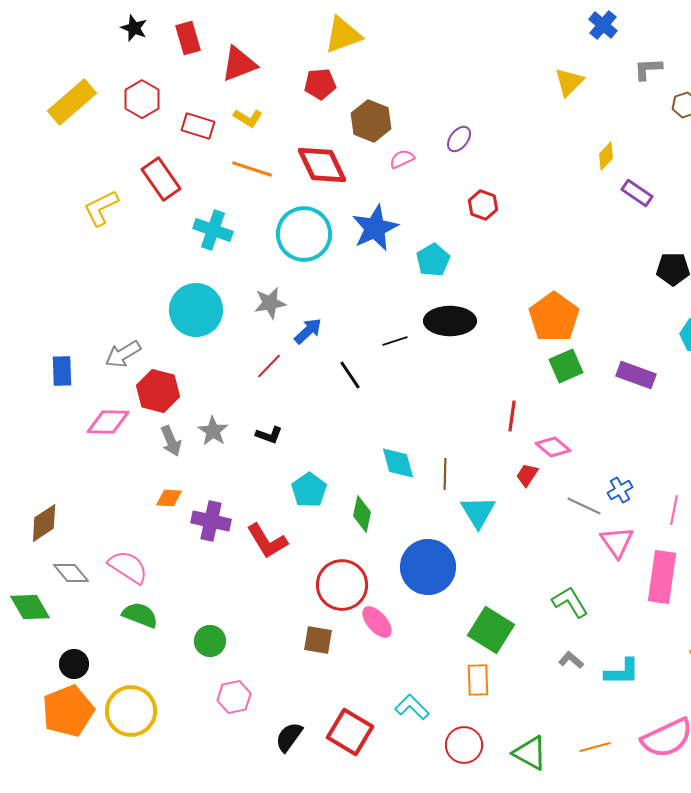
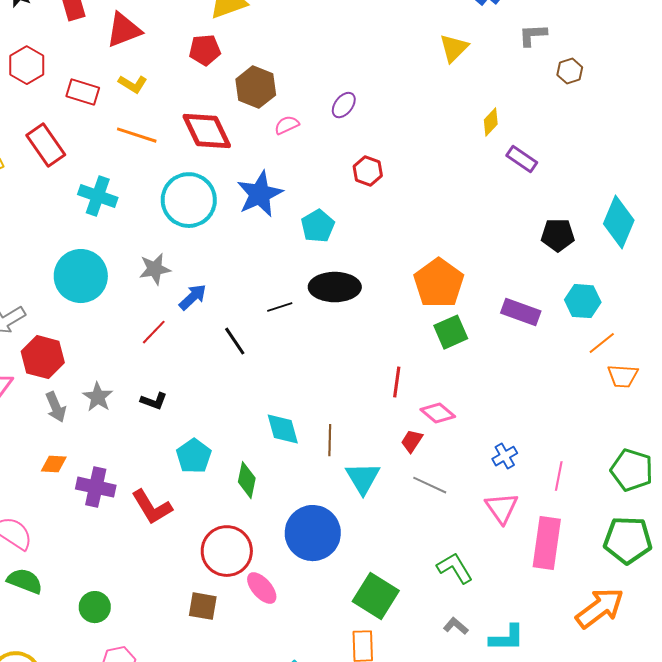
purple rectangle: (636, 375) -> (521, 312), moved
gray line: (584, 506) -> (430, 485), moved

